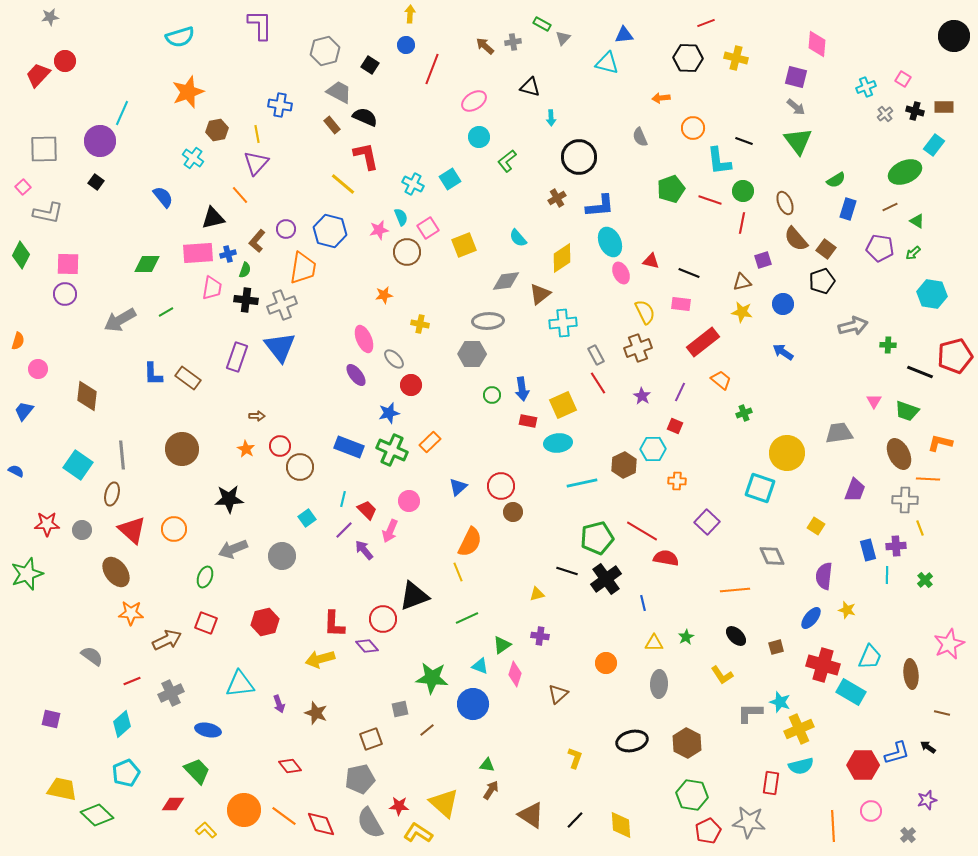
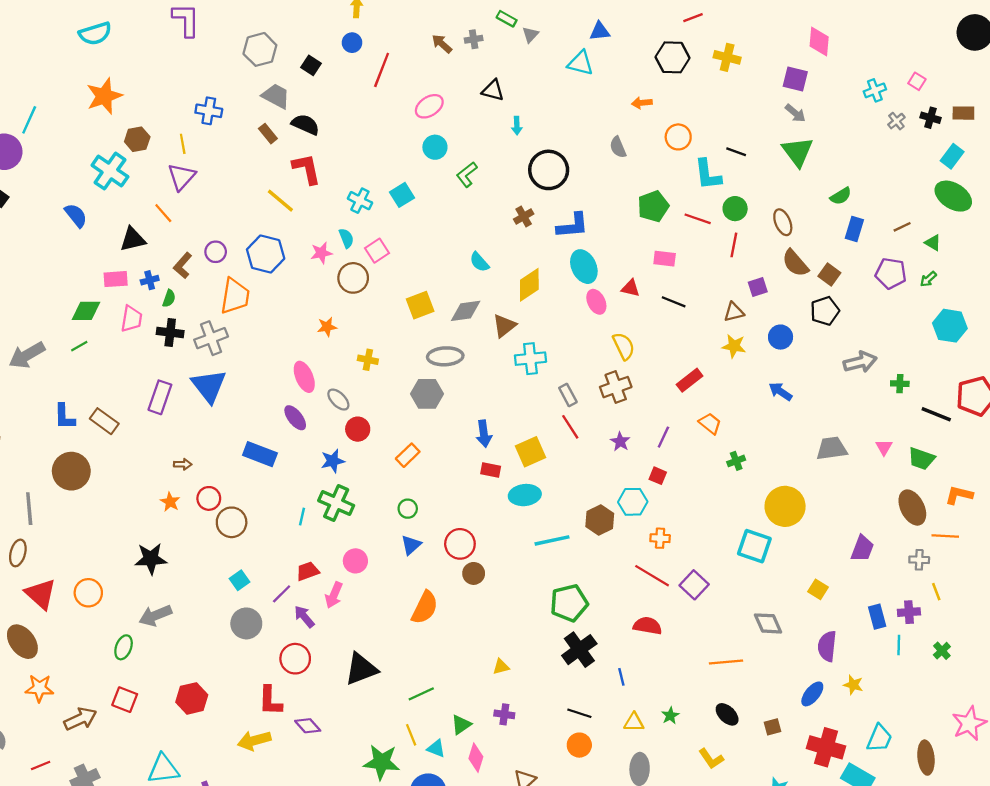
cyan cross: (193, 158) -> (110, 171), size x1.5
green ellipse: (905, 172) -> (953, 196), moved, turned 56
yellow square: (464, 245) -> (420, 305), moved
pink rectangle: (198, 253) -> (116, 279), size x0.7
green diamond: (147, 264) -> (86, 311), moved
pink rectangle: (681, 304) -> (665, 259), moved
red rectangle: (703, 342) -> (690, 380), size x0.7
green circle: (492, 395) -> (408, 509), moved
gray trapezoid: (839, 433) -> (832, 448), moved
orange rectangle: (430, 442) -> (408, 455), moved
blue rectangle: (349, 447) -> (260, 454), moved
brown circle: (182, 449) -> (71, 471), moved
cyan line: (343, 499) -> (302, 517), moved
gray cross: (905, 500) -> (919, 560), size x0.7
red trapezoid: (367, 510) -> (308, 571), turned -65
red line: (642, 531) -> (652, 576), moved
gray circle: (282, 556) -> (246, 623), moved
black line: (567, 571) -> (579, 713), moved
yellow line: (458, 572) -> (411, 735), moved
red circle: (383, 619) -> (295, 659), moved

